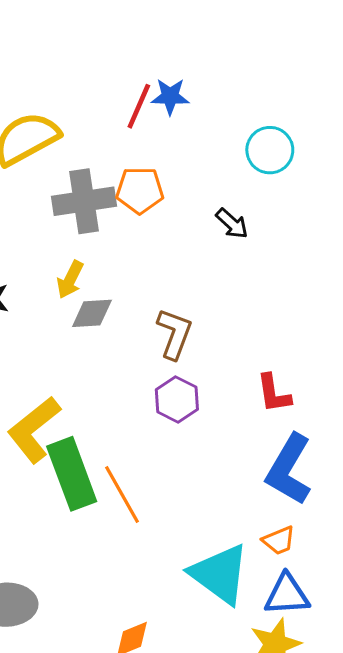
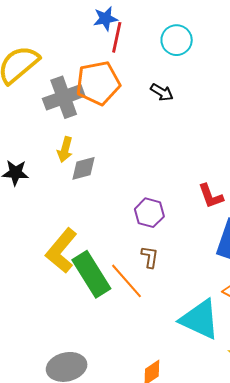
red line: (139, 106) -> (117, 37), moved
orange pentagon: (140, 190) -> (98, 83), size x1.4
brown L-shape: (174, 334) -> (150, 257), moved, size x0.7

